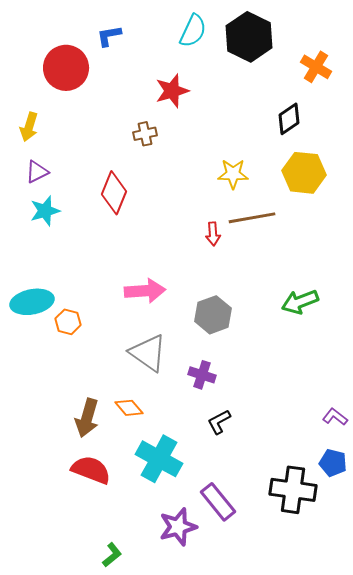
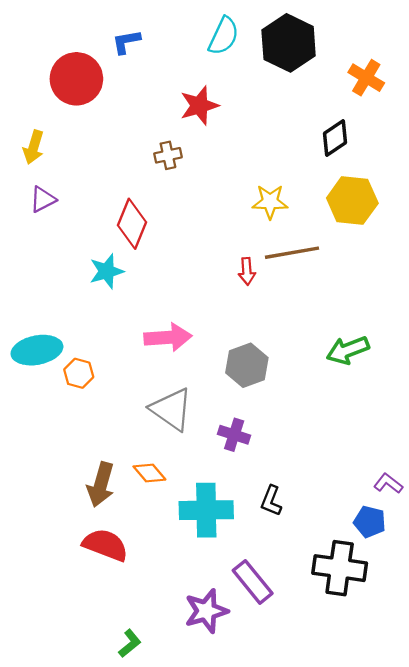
cyan star: (45, 211) -> (107, 271), moved
black L-shape: (219, 422) -> (271, 501), moved, turned -40
cyan cross: (159, 459) -> (206, 510), moved, turned -30
blue pentagon: (333, 463) -> (370, 522), moved

